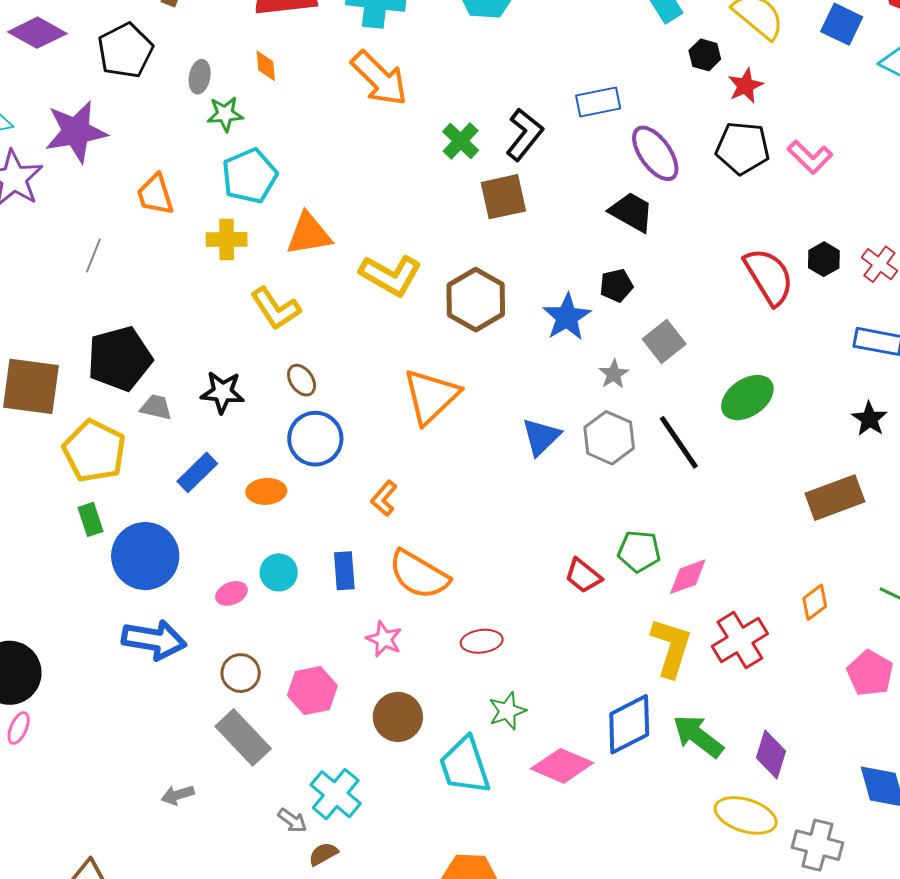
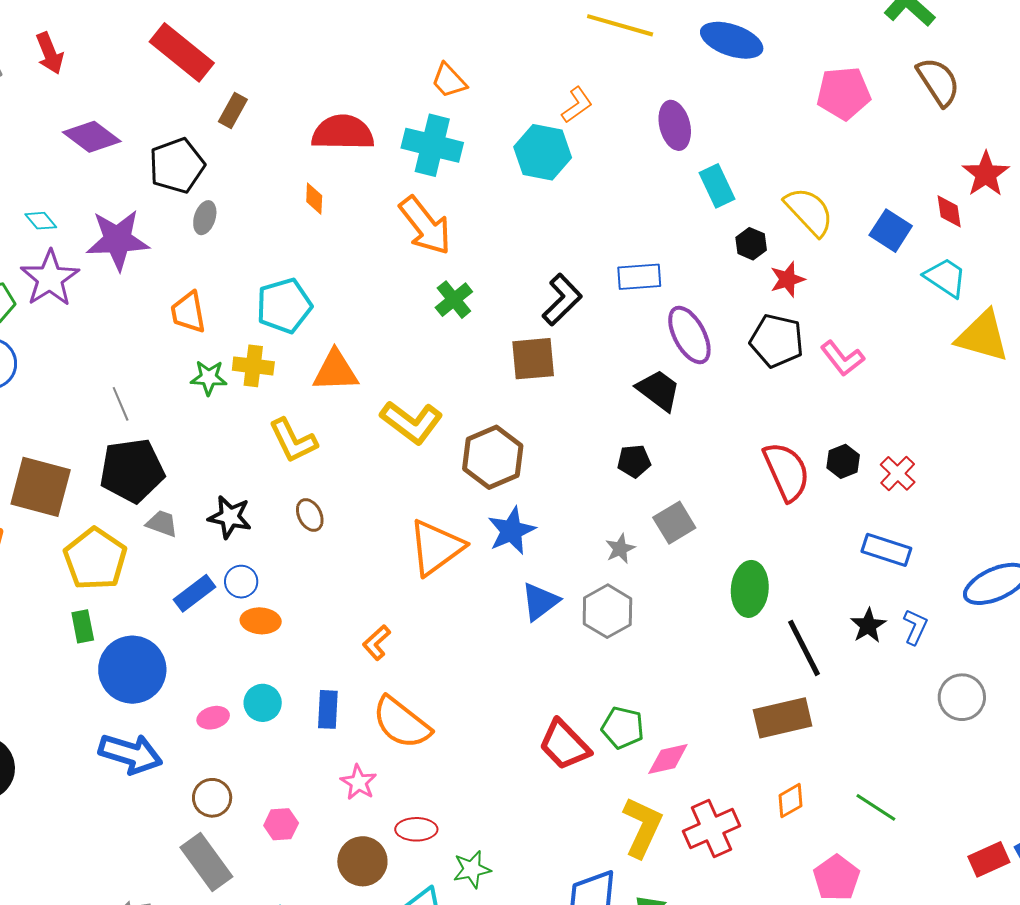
gray ellipse: (200, 77) -> (205, 218), moved
green star: (225, 114) -> (209, 378), moved
green cross: (461, 141) -> (454, 300), moved
gray line: (93, 255) -> (121, 404), moved, turned -52
blue star: (567, 317) -> (511, 531), moved
green ellipse: (747, 398) -> (750, 589), turned -58
blue circle: (315, 439) -> (241, 582), moved, size x0.6
black line: (679, 442) -> (804, 648), moved
brown rectangle: (835, 498) -> (783, 718), moved
red trapezoid: (583, 576) -> (564, 745), size x1.4
red ellipse: (482, 641) -> (416, 829), moved
pink hexagon: (312, 691) -> (281, 824), size x0.7

